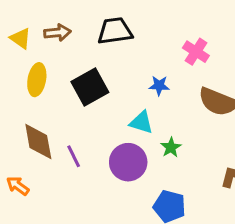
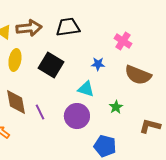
brown arrow: (57, 33) -> (29, 28), size x1.4
black square: (90, 87) -> (51, 65), turned -30
green star: (171, 147) -> (116, 107), moved

